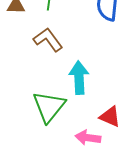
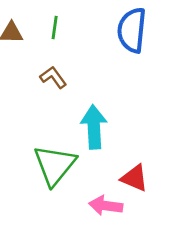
brown L-shape: (48, 40) -> (53, 77), size x0.7

